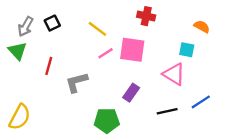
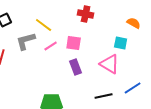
pink square: (132, 50) -> (74, 43), size x0.7
gray L-shape: (77, 82) -> (26, 41), moved
purple rectangle: (131, 93) -> (76, 67), moved, turned -56

